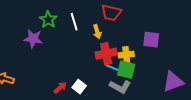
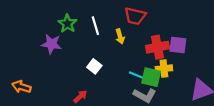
red cross: (106, 54) -> (157, 47), moved
yellow cross: (126, 55) -> (164, 69), moved
white square: (79, 87) -> (94, 66), moved

